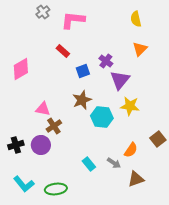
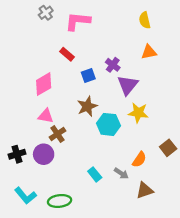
orange triangle: (140, 49) -> (149, 52), turned 35
pink diamond: (21, 69) -> (44, 84), moved

